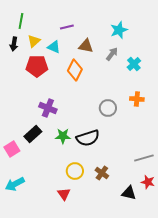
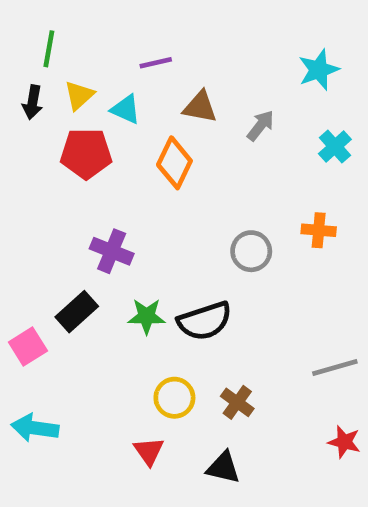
cyan star: (119, 30) -> (319, 70), moved
cyan cross: (134, 64) -> (335, 147), moved
red star: (148, 182) -> (344, 442), moved
cyan arrow: (15, 184) -> (35, 428), turned 36
black triangle: (129, 193) -> (223, 467), moved

